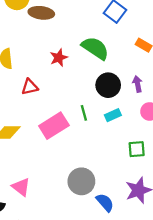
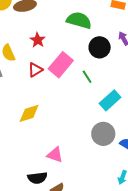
red star: (59, 58) -> (38, 40), moved
cyan rectangle: (113, 115) -> (110, 100), moved, size x1.5
pink rectangle: (54, 126) -> (61, 65), moved

